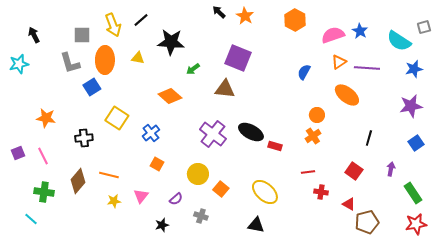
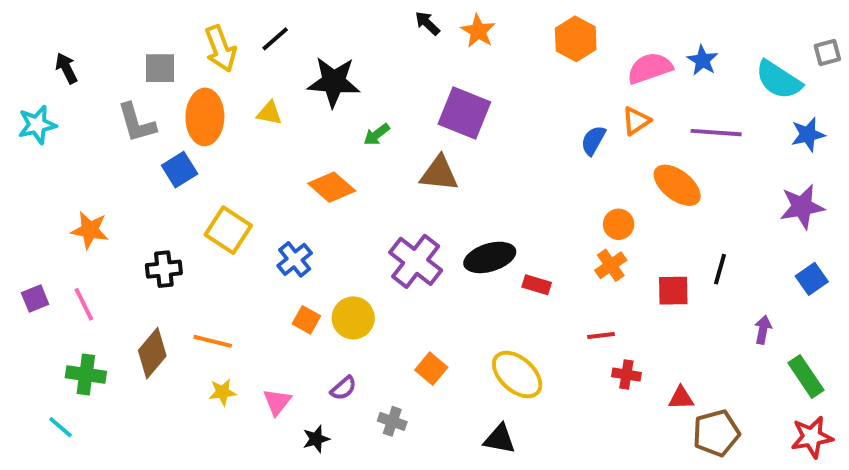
orange triangle: (339, 62) -> (636, 121), moved
black ellipse: (251, 132) -> (490, 257), turned -45
red square: (354, 171) -> (673, 291), moved, turned -36
yellow circle: (198, 174) -> (353, 318), moved
pink triangle: (141, 196) -> (277, 402), moved
red triangle: (349, 204) -> (681, 398), turned -32

